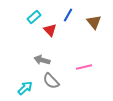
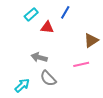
brown triangle: (94, 22) -> (91, 40), moved, turned 35
red triangle: (50, 30) -> (47, 27), turned -40

